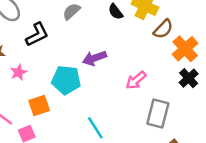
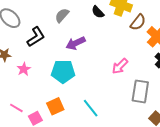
purple arrow: (94, 58) -> (76, 43), moved
orange square: (39, 106) -> (55, 106), moved

